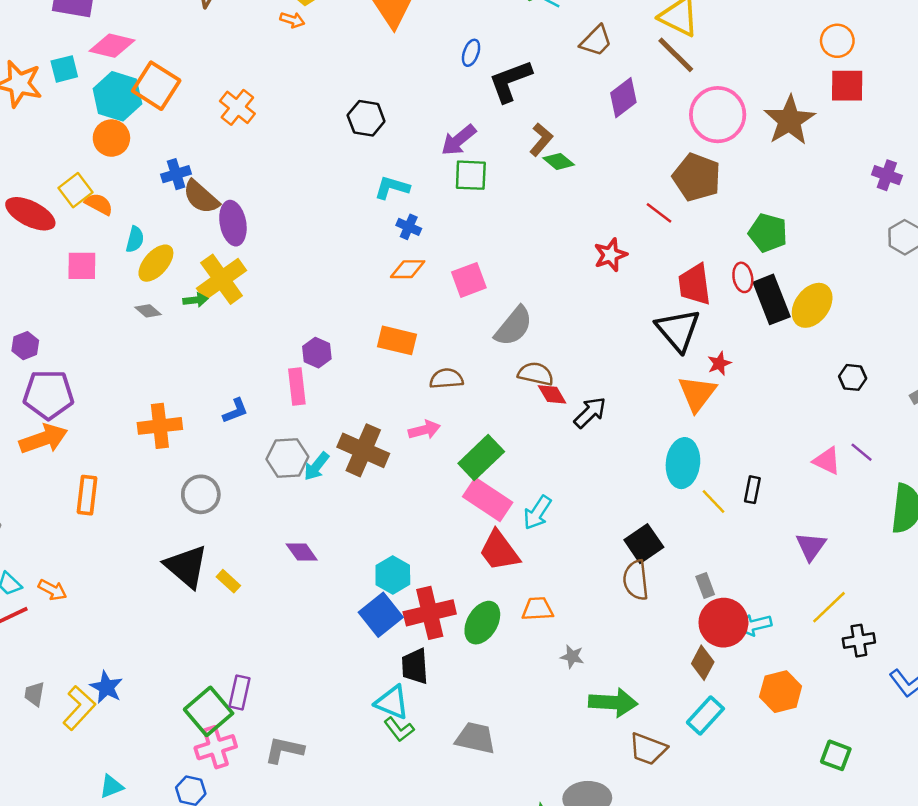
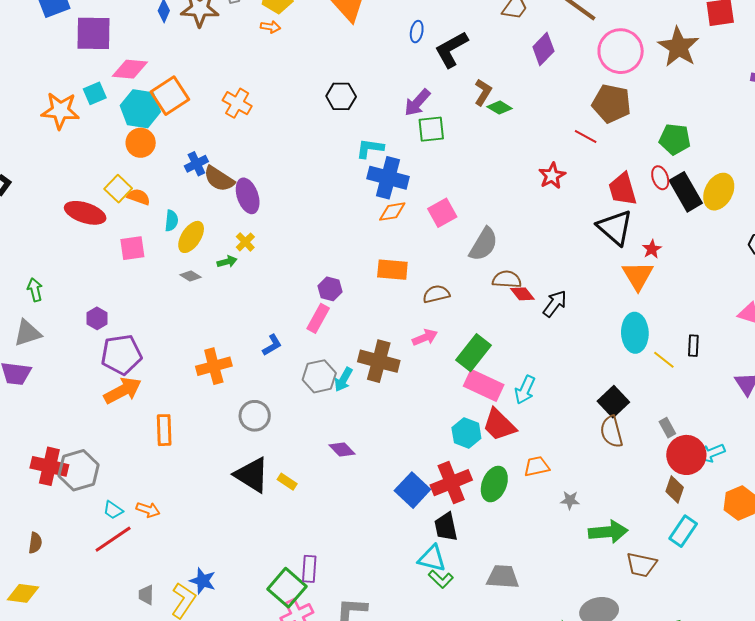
orange square: (156, 86) -> (170, 96), turned 33
blue cross: (409, 227) -> (388, 178), size x2.0
yellow cross: (222, 279) -> (245, 242), size x0.5
pink rectangle: (297, 387) -> (318, 318), turned 44
cyan hexagon: (393, 575) -> (466, 433), moved

